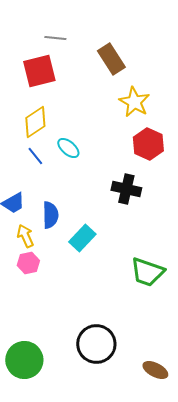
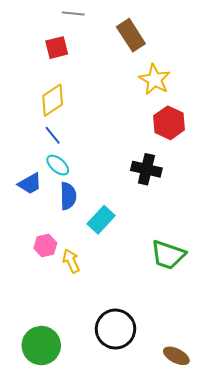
red square: (39, 71) -> (57, 48), size x0.7
cyan ellipse: (68, 148) -> (58, 165), moved
yellow arrow: (25, 236) -> (71, 261), moved

